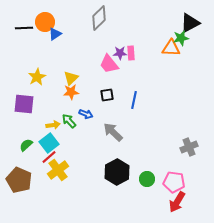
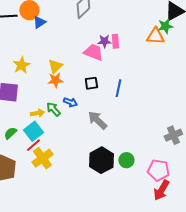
pink trapezoid: (109, 64) -> (93, 52), turned 150
green circle: (147, 179) -> (126, 160), moved

